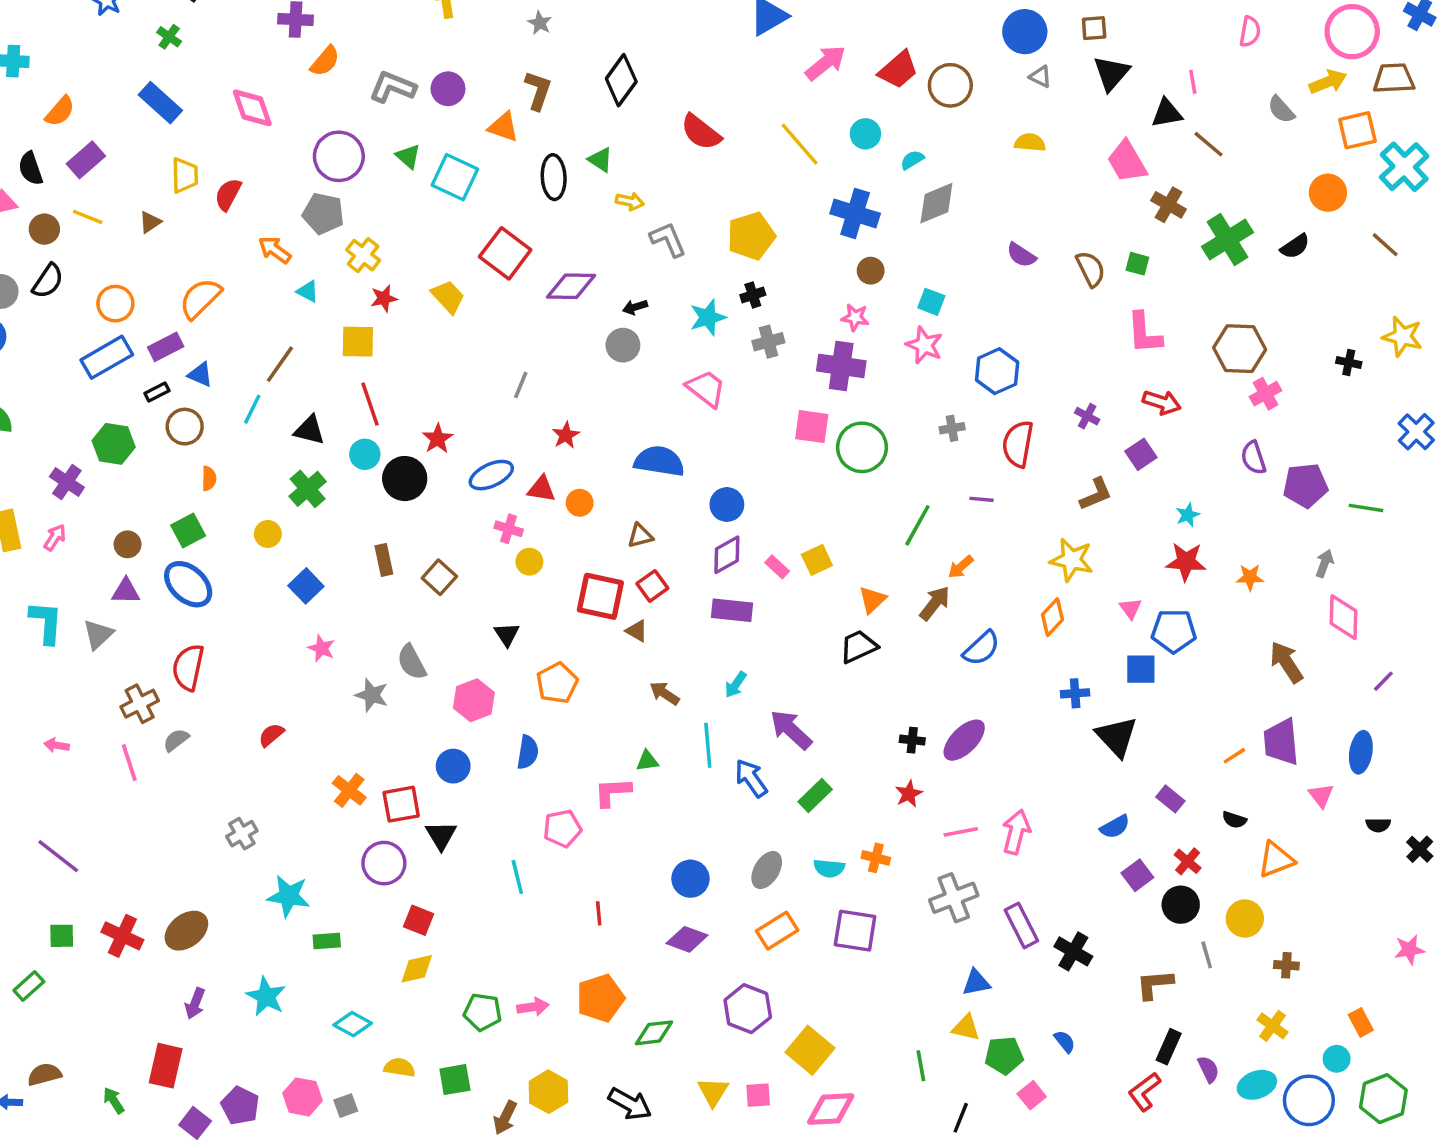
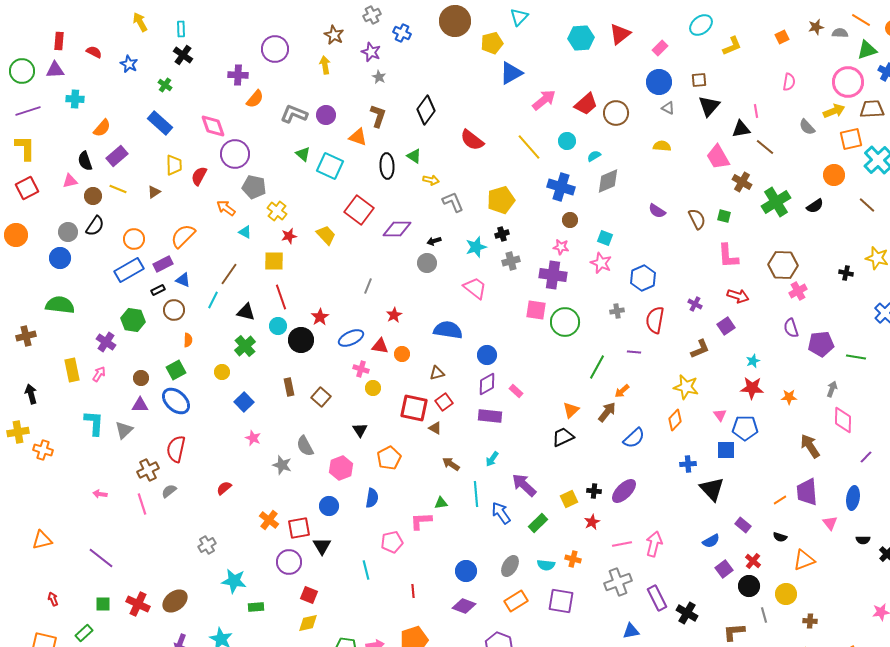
purple circle: (339, 156) -> (235, 154), moved
yellow square: (817, 560) -> (569, 499), moved

